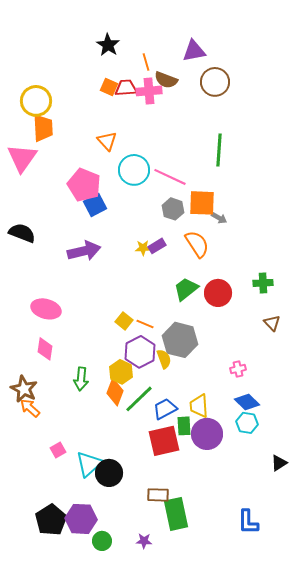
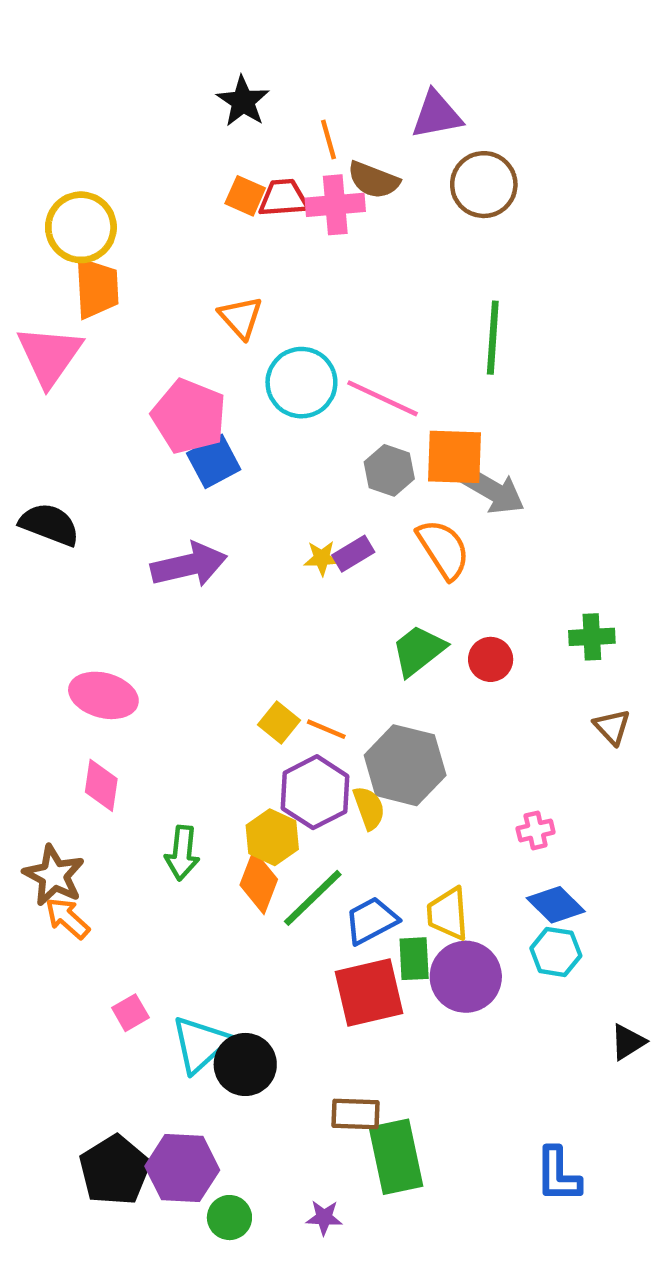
gray arrow: (219, 218) -> (493, 491), size x1.8
red circle: (218, 293) -> (491, 659), size x0.7

